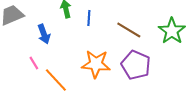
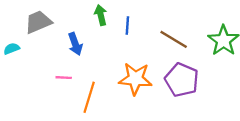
pink line: (34, 63) -> (64, 78), turned -56
orange line: (56, 80) -> (89, 97), turned 60

